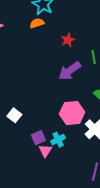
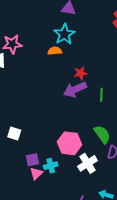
purple arrow: (70, 71) -> (75, 90), moved
white square: (14, 115) -> (14, 134), turned -32

